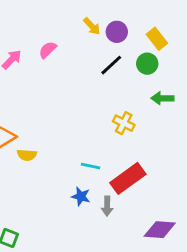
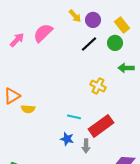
pink semicircle: (48, 50) -> (43, 33), size x1.5

